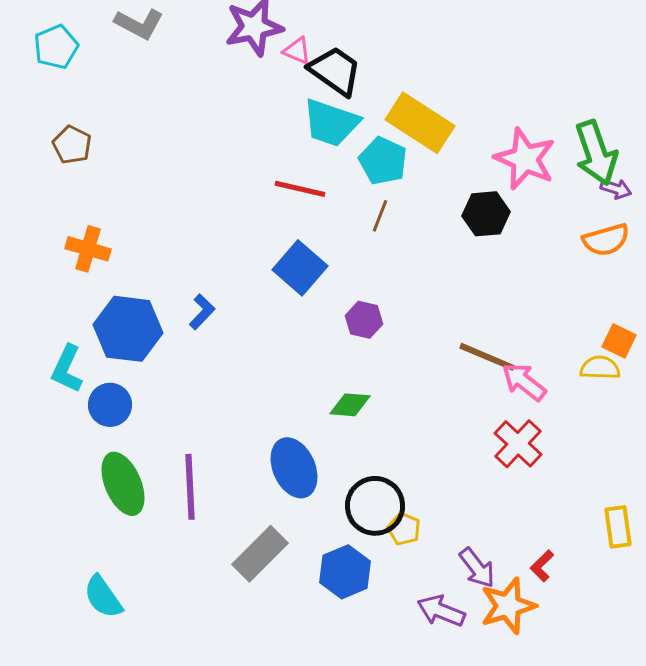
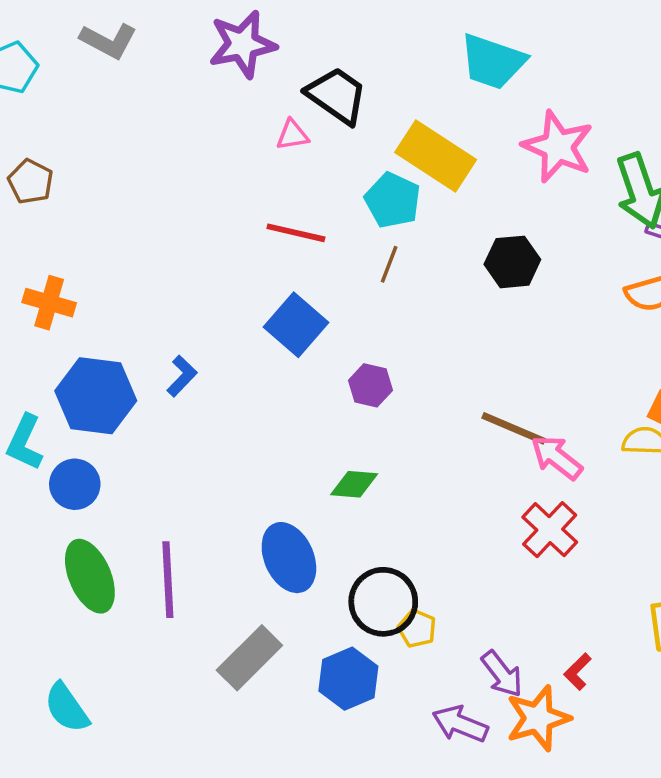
pink triangle: (297, 51) -> (292, 135), moved, turned -32
cyan trapezoid: (331, 123) -> (493, 62), moved
pink star: (525, 159) -> (558, 147), moved

